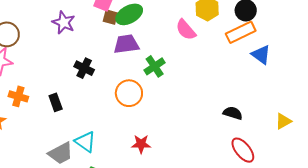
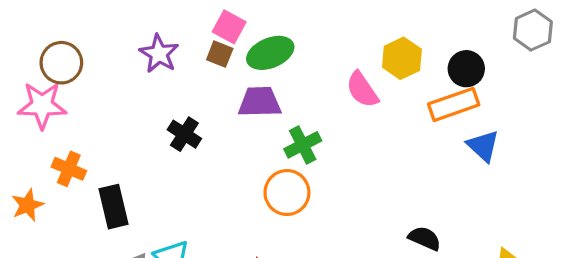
brown square: (110, 17) -> (220, 54), moved
orange circle: (129, 93) -> (287, 193), moved
black rectangle: (56, 102) -> (114, 207), moved, size x1.4

